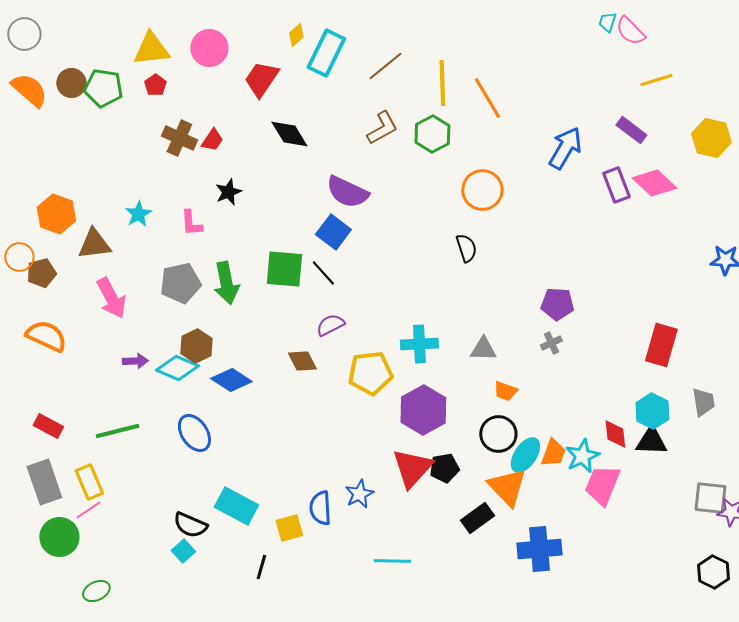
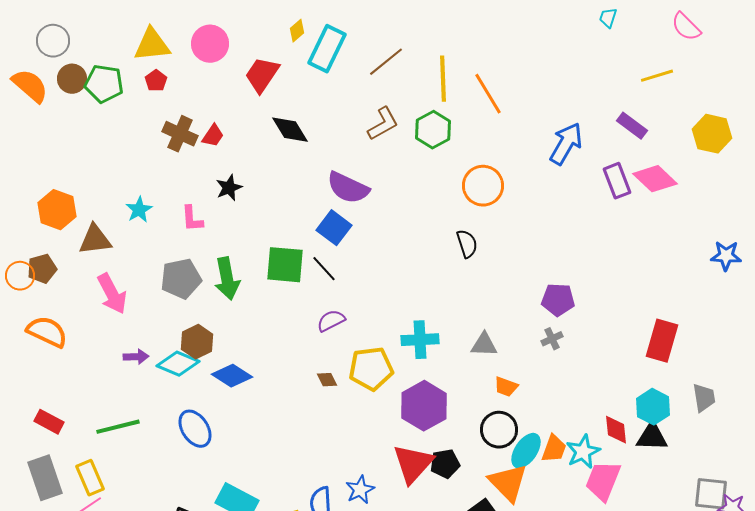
pink semicircle: (630, 31) -> (686, 27), moved
gray circle: (24, 34) -> (53, 41), moved
orange circle: (19, 257) -> (20, 276), moved
brown diamond: (302, 361) -> (327, 380), moved, size x0.7

